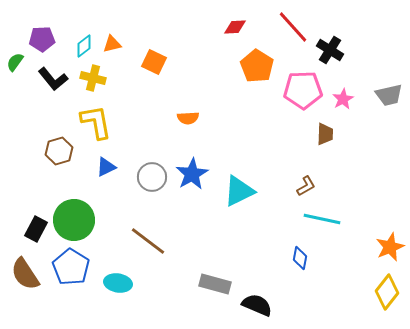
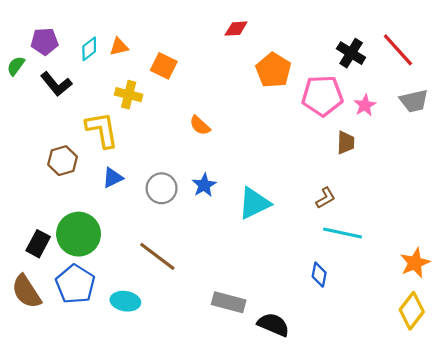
red diamond: (235, 27) -> (236, 29), moved
red line: (293, 27) -> (398, 50), moved
yellow cross: (93, 78) -> (129, 95), moved
orange semicircle: (188, 118) -> (200, 125), turned 45
blue star: (192, 174) -> (204, 185), size x0.7

